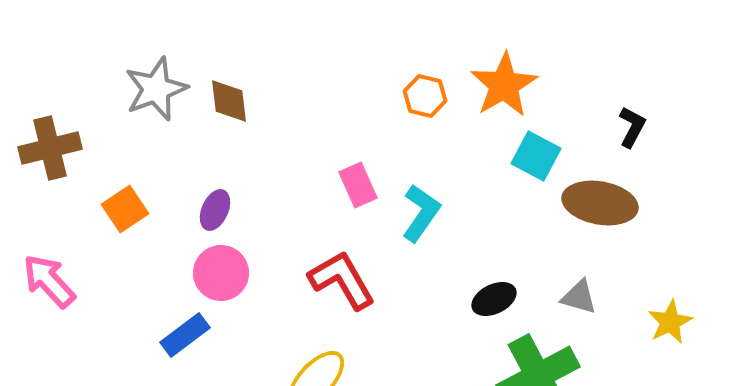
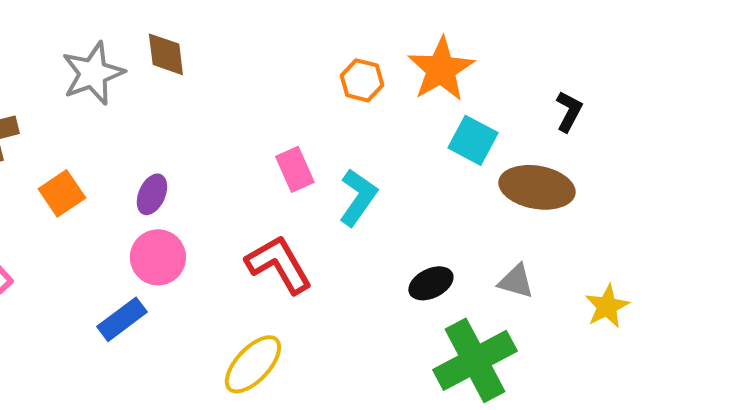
brown diamond: (229, 101) -> (166, 54), moved

